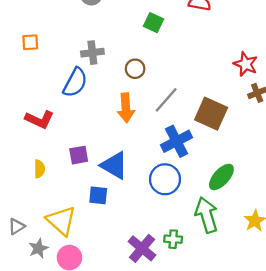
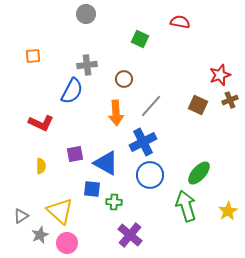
red star: (246, 64) -> (220, 75), turned 30
brown square: (211, 114) -> (198, 105), moved, size x0.7
blue cross: (177, 141) -> (143, 142), moved
green cross: (173, 239) -> (114, 202), moved

